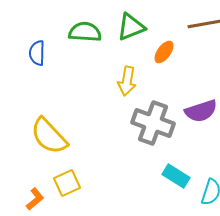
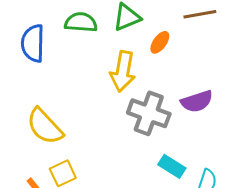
blue semicircle: (37, 53) -> (33, 43), size x1.5
yellow arrow: (127, 81) -> (123, 71), size x1.4

